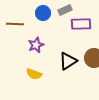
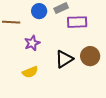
yellow semicircle: (34, 74) -> (30, 72), turned -42

